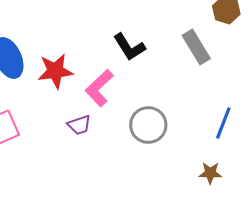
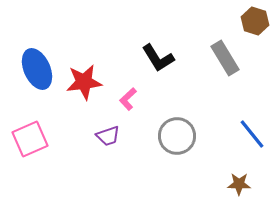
pink L-shape: (99, 88) -> (128, 99), size x0.6
blue line: (223, 123) -> (252, 134), turned -60

